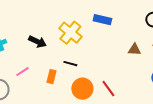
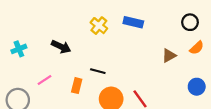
yellow cross: (70, 33) -> (99, 26), moved, size x0.7
brown triangle: (134, 50) -> (169, 56), turned -32

